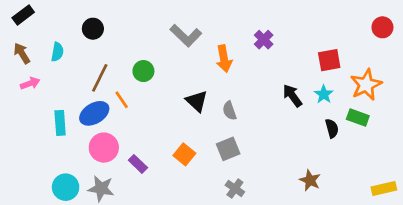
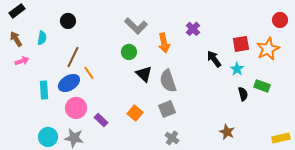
green circle: (143, 71) -> (129, 52), moved
orange star: (366, 85) -> (268, 49), moved
black arrow: (292, 96) -> (214, 59), moved
gray semicircle: (229, 111) -> (168, 81), size x1.6

